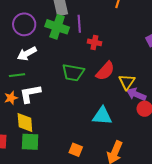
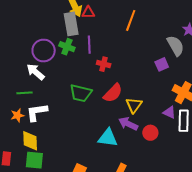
purple circle: (24, 24) -> (44, 51), moved
green cross: (57, 27) -> (67, 47), size x0.7
white arrow: (27, 54) -> (36, 72), turned 66
purple arrow: (136, 94) -> (128, 124), moved

